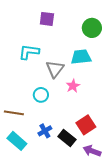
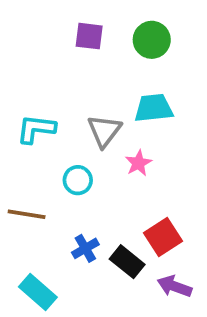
green circle: (92, 28) -> (152, 40), moved
cyan L-shape: (29, 52) -> (36, 129), moved
cyan rectangle: (17, 141) -> (38, 292), moved

